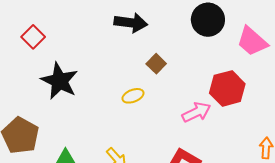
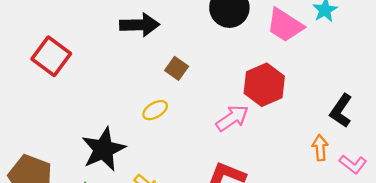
red square: (33, 37) -> (51, 56), moved, size x1.4
black star: (59, 81) -> (103, 149), moved, turned 30

